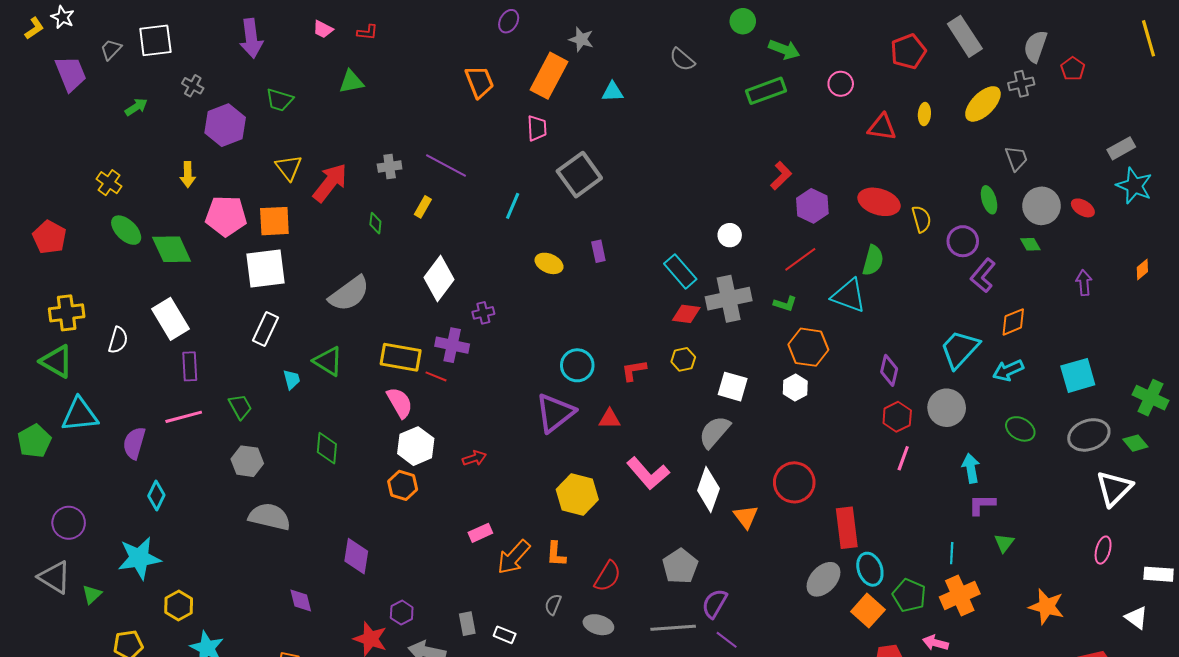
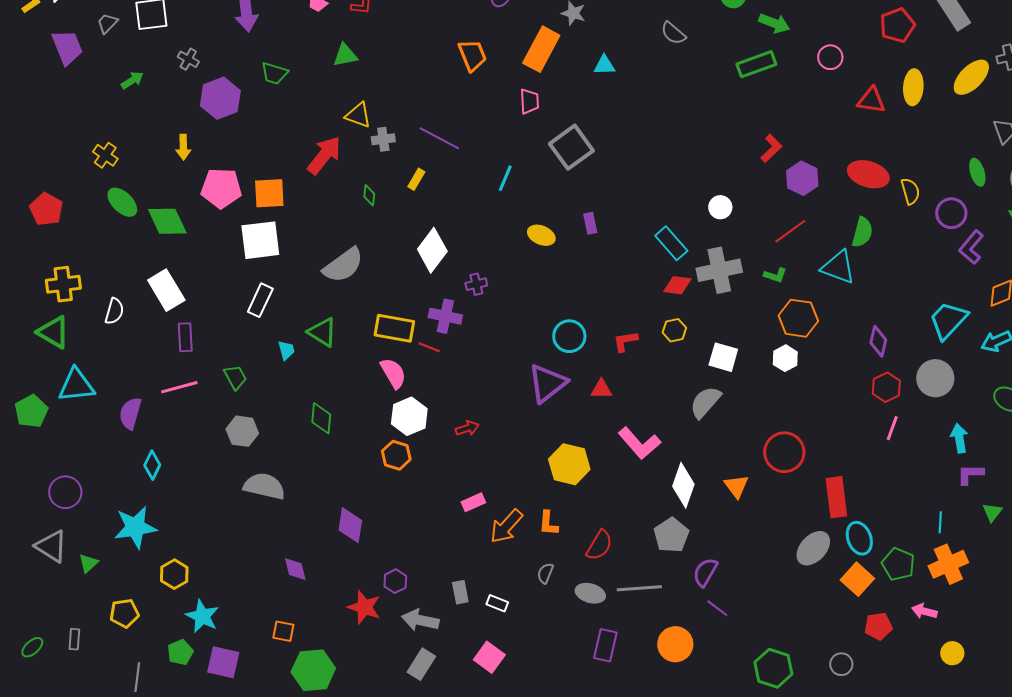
yellow ellipse: (924, 114) -> (913, 87), size x1.6
yellow triangle: (289, 168) -> (358, 115), moved, turned -32
white diamond: (708, 489) -> (683, 485), moved
gray line: (673, 628) -> (639, 588), moved

